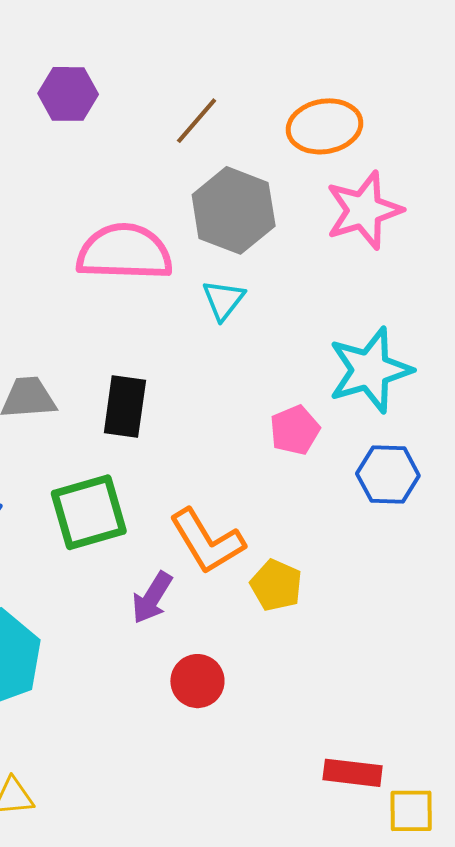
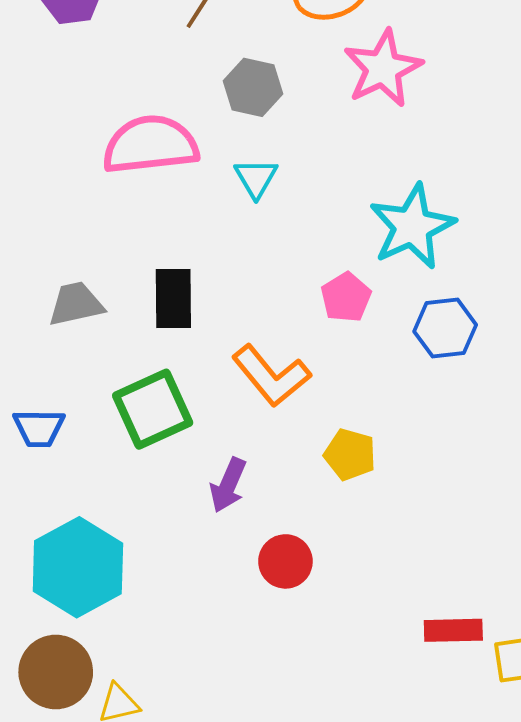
gray hexagon: (234, 210) -> (253, 87), size x0.7
orange L-shape: (207, 541) -> (271, 376), moved

